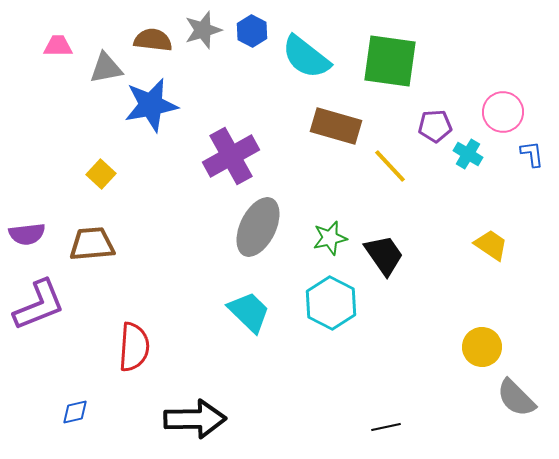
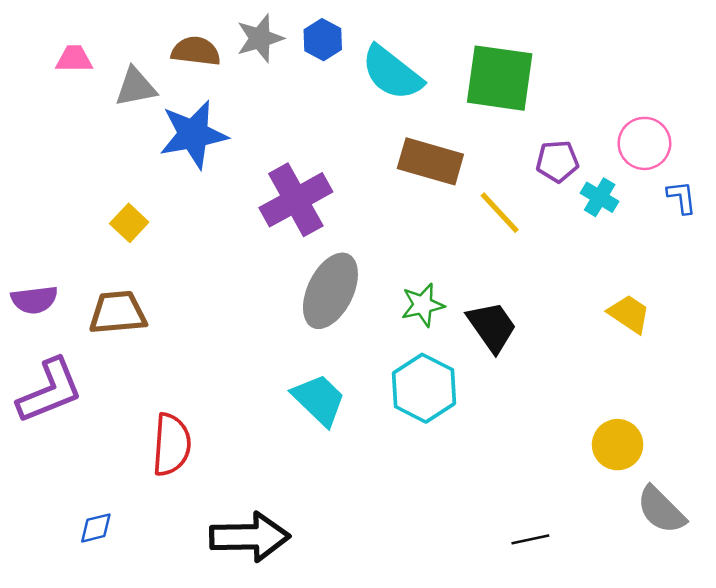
black line: (386, 427) -> (530, 539), moved

